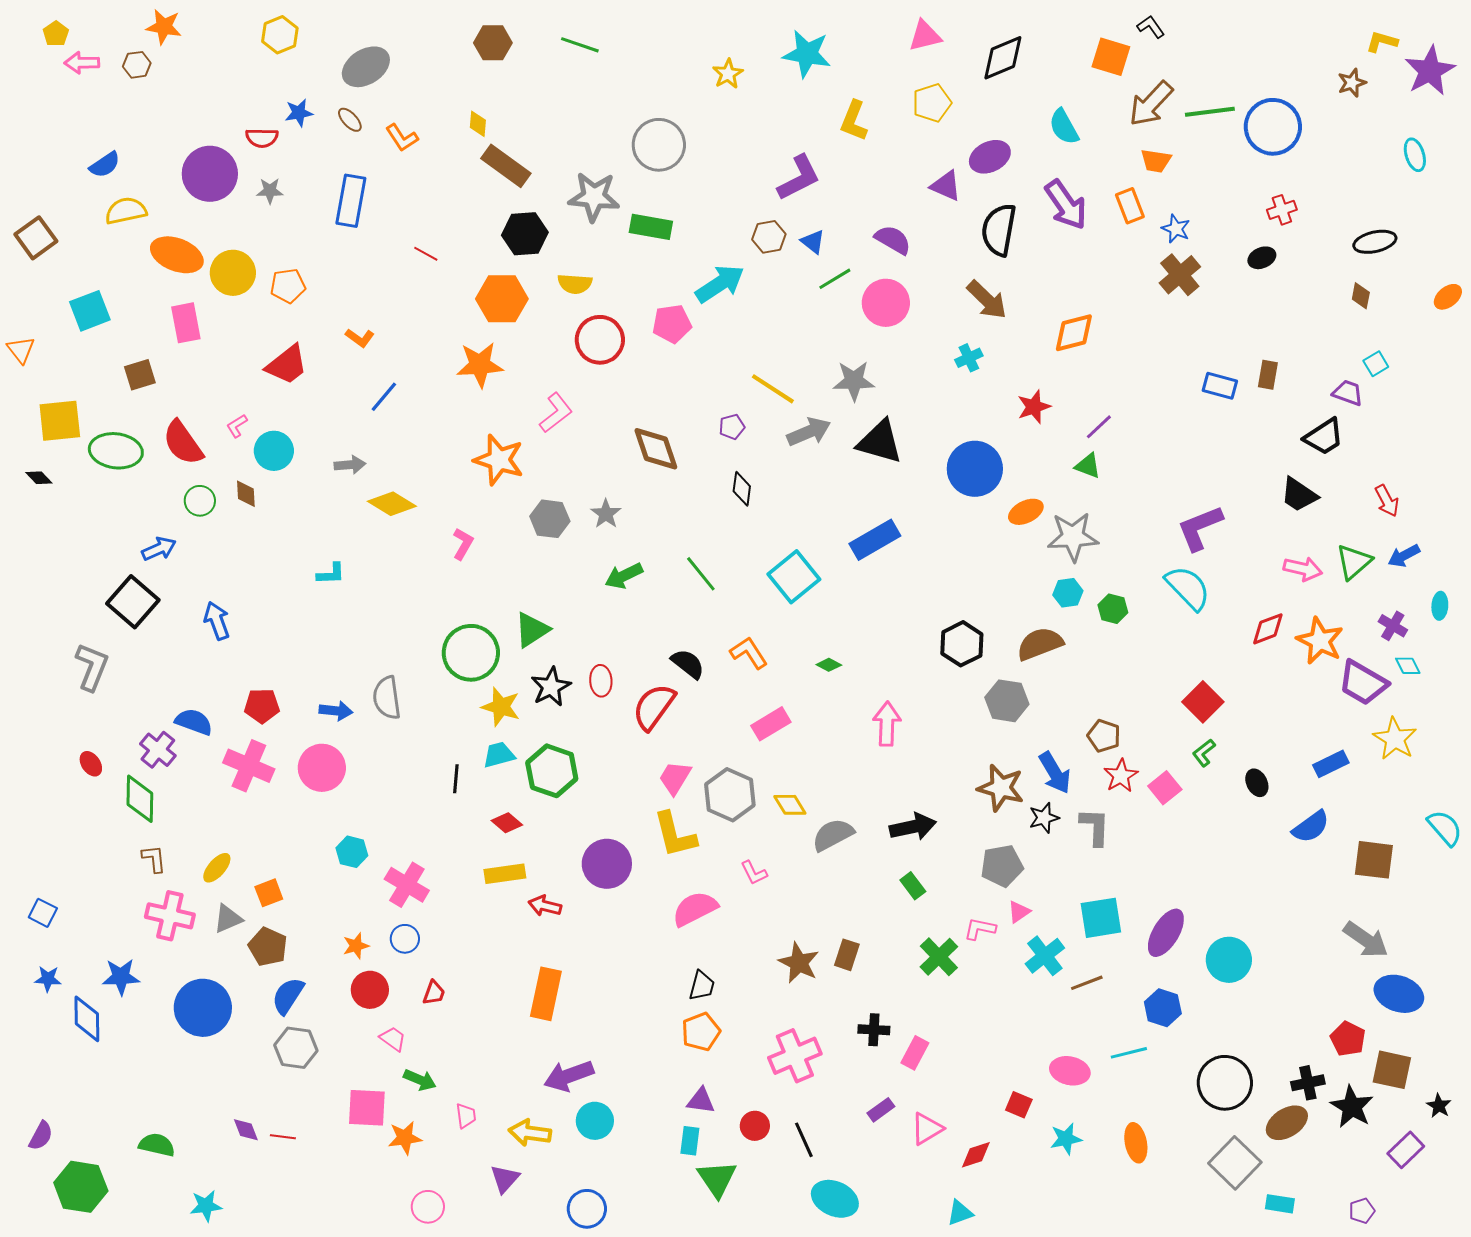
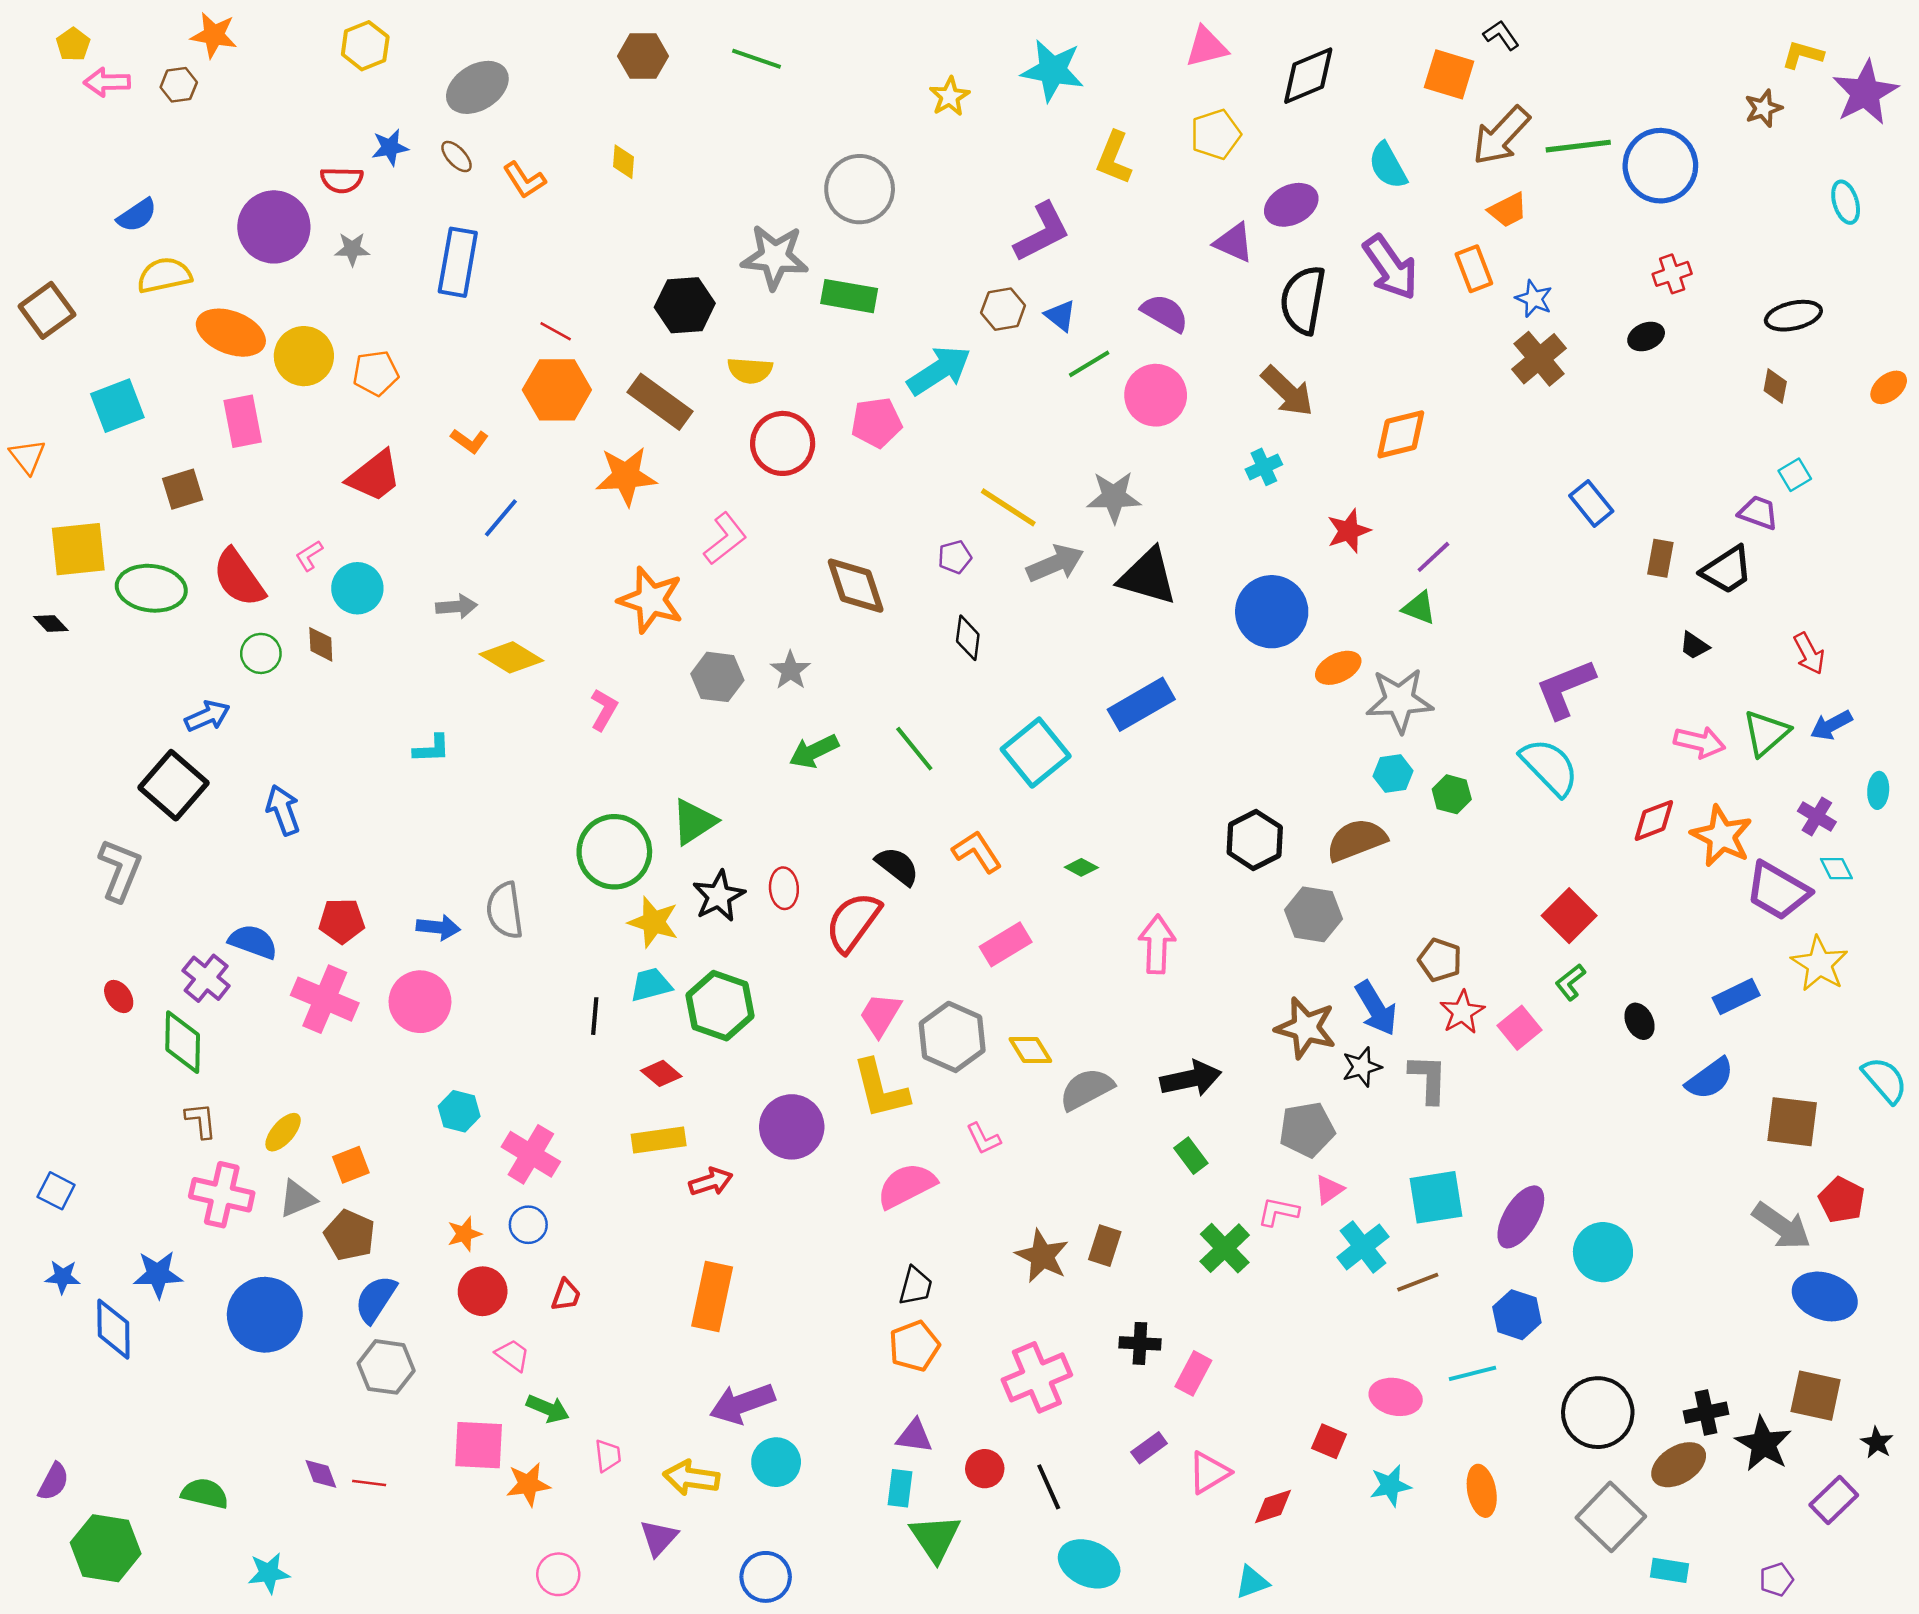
orange trapezoid: (1156, 161) -> (1508, 210), turned -36
brown rectangle: (506, 166) -> (660, 402), moved
orange hexagon: (502, 299) -> (557, 390), moved
brown rectangle: (1268, 375) -> (1660, 558), moved
blue rectangle: (1220, 386) -> (1591, 503), turned 36
black trapezoid: (1299, 495) -> (1694, 646), size x0.6
red arrow: (545, 906) -> (711, 1182), turned 148
red pentagon: (1348, 1039) -> (1842, 1200), moved

